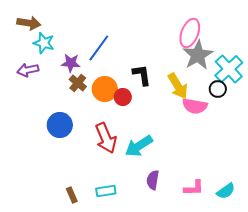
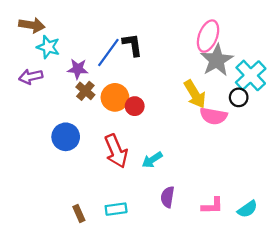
black L-shape: (142, 75) -> (132, 45), moved
cyan arrow: (139, 146) -> (152, 160), size x0.7

